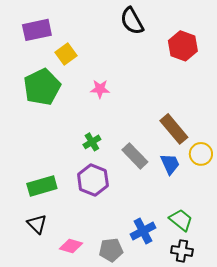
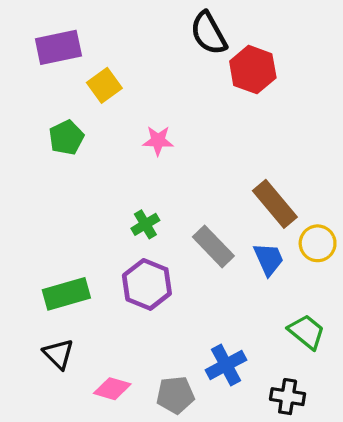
red hexagon: (183, 46) -> (253, 70), moved
green pentagon: (42, 87) -> (66, 137), size x0.6
green trapezoid: (181, 220) -> (307, 332), moved

